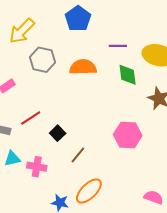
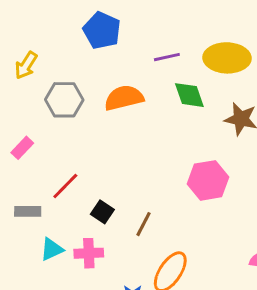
yellow arrow: (22, 31) -> (26, 65), size x0.7
black square: (58, 133) -> (102, 212), moved

